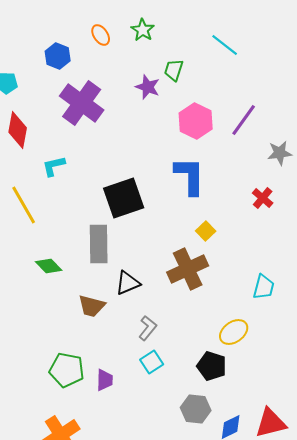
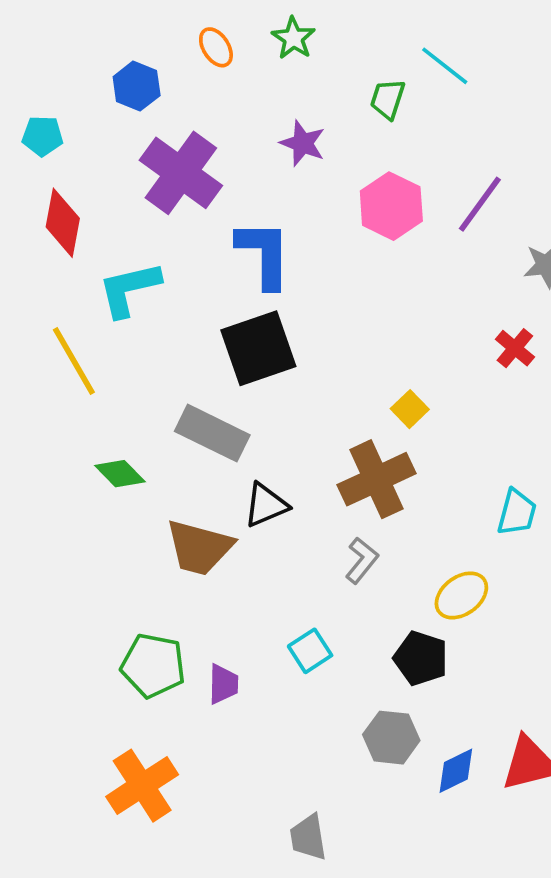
green trapezoid: (174, 70) -> (388, 99), moved
cyan L-shape: (54, 166) -> (129, 289), size x1.5
blue L-shape: (190, 176) -> (264, 254), moved
gray rectangle: (99, 244) -> (212, 433), turned -63
brown trapezoid: (92, 306) -> (199, 547), size x1.4
gray L-shape: (148, 328) -> (362, 560), moved

